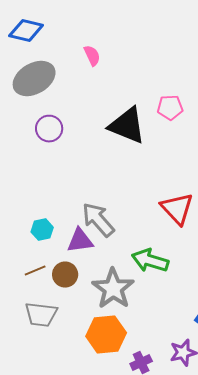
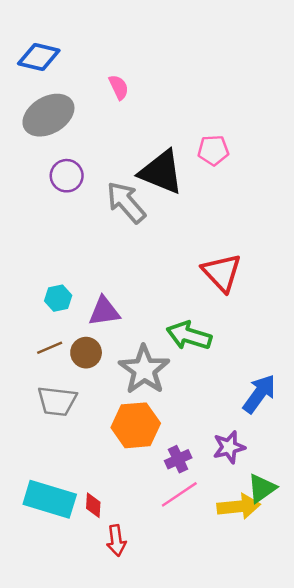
gray arrow: (98, 220) -> (126, 202), moved

